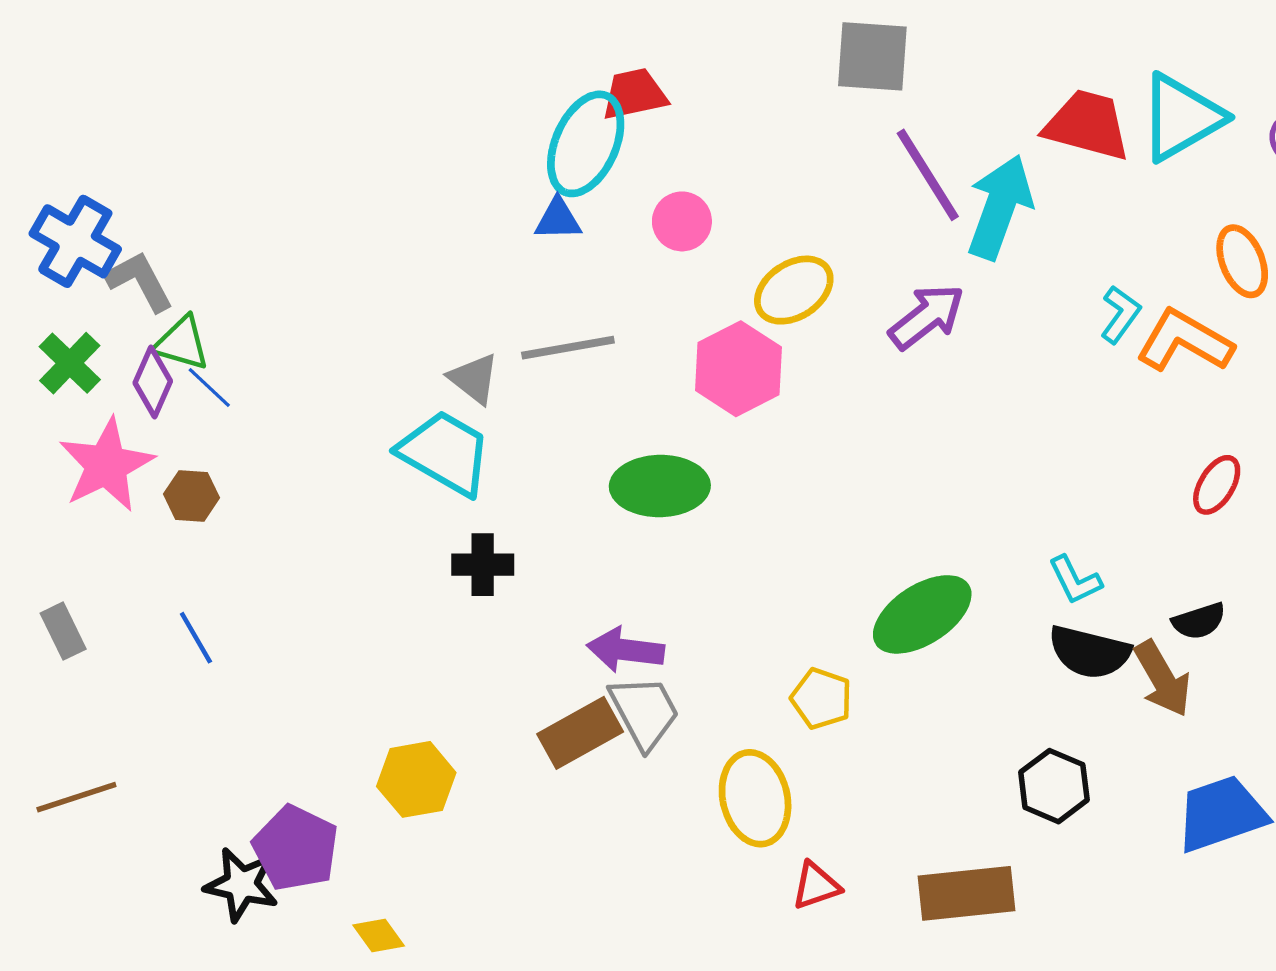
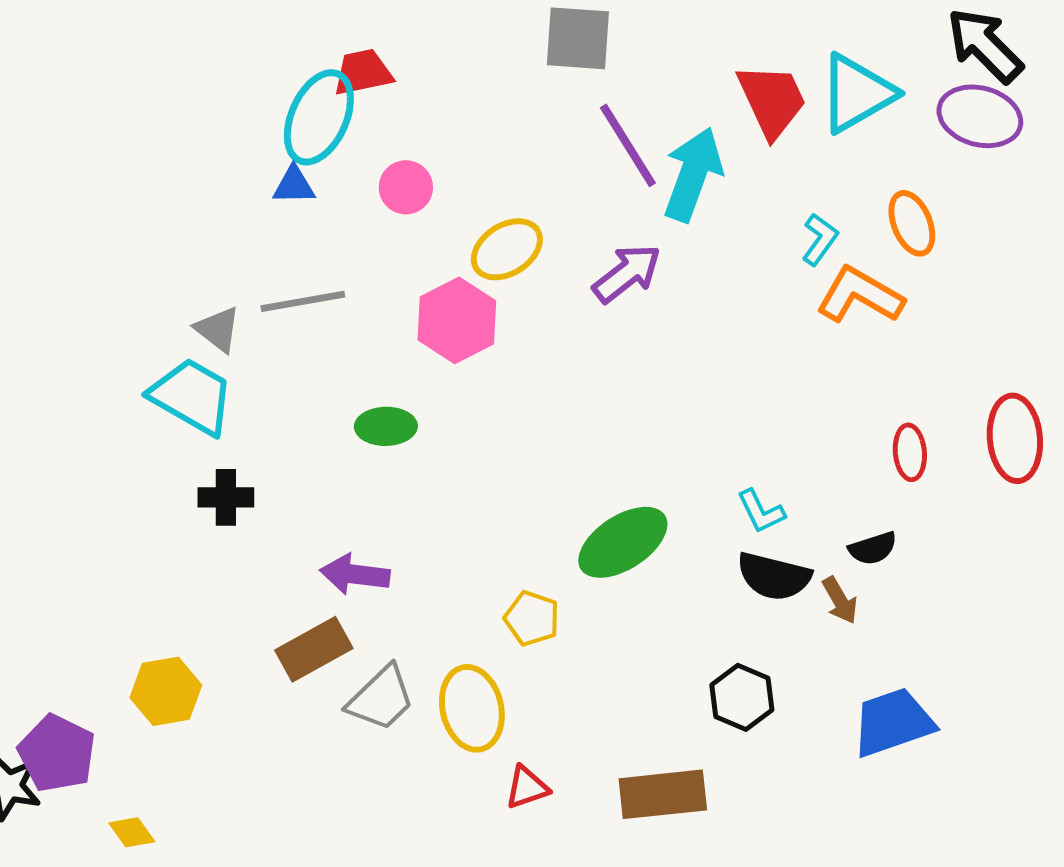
red trapezoid: (1087, 125) -> (772, 100), turned 50
cyan L-shape: (1120, 314) -> (820, 239), moved
red ellipse: (1217, 485) -> (910, 452), moved, turned -36
green ellipse: (660, 486) -> (386, 426), size x0.7
brown arrow: (1162, 679) -> (840, 600), size x0.7
gray trapezoid: (644, 712) -> (381, 698), moved, turned 74

